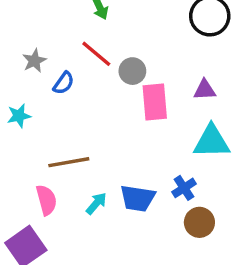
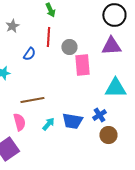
red line: (96, 54) -> (48, 37), turned 54
gray star: (34, 61) -> (12, 26), moved
purple triangle: (205, 90) -> (111, 46), moved, size x1.5

